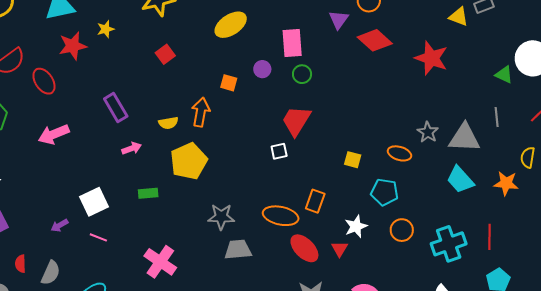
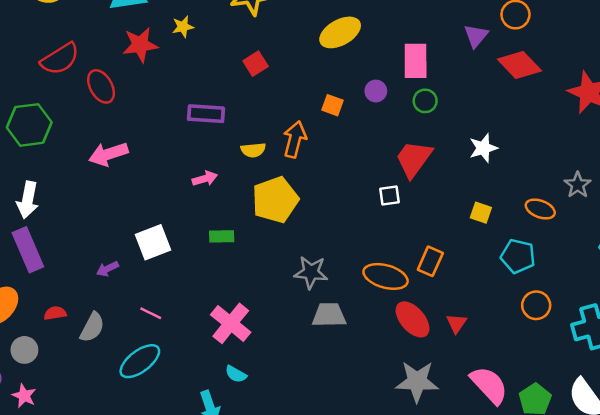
purple rectangle: (116, 107) -> (206, 114), moved, turned -60
white star: (356, 226) -> (483, 148), moved
pink line: (98, 237) -> (151, 313), moved
red semicircle: (20, 264) -> (55, 313), turned 78

